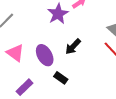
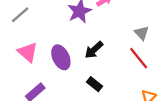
black rectangle: (61, 78) -> (95, 84), moved

